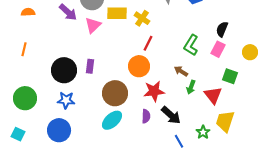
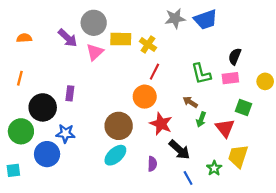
green L-shape: (191, 45) -> (201, 74), turned -45
pink rectangle: (218, 49) -> (230, 78), turned 56
purple rectangle: (90, 66) -> (70, 93), moved
black circle: (64, 70) -> (43, 107), moved
red star: (154, 91) -> (161, 124), turned 30
purple semicircle: (146, 116) -> (152, 164), moved
blue circle: (59, 130) -> (47, 154), moved
cyan square: (18, 134) -> (13, 170), turned -32

